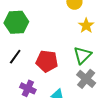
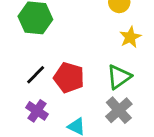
black line: (15, 57) -> (36, 75), moved

